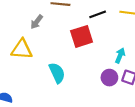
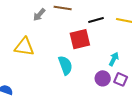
gray arrow: (37, 22) -> (39, 15), moved
cyan semicircle: (57, 73) -> (65, 65), moved

